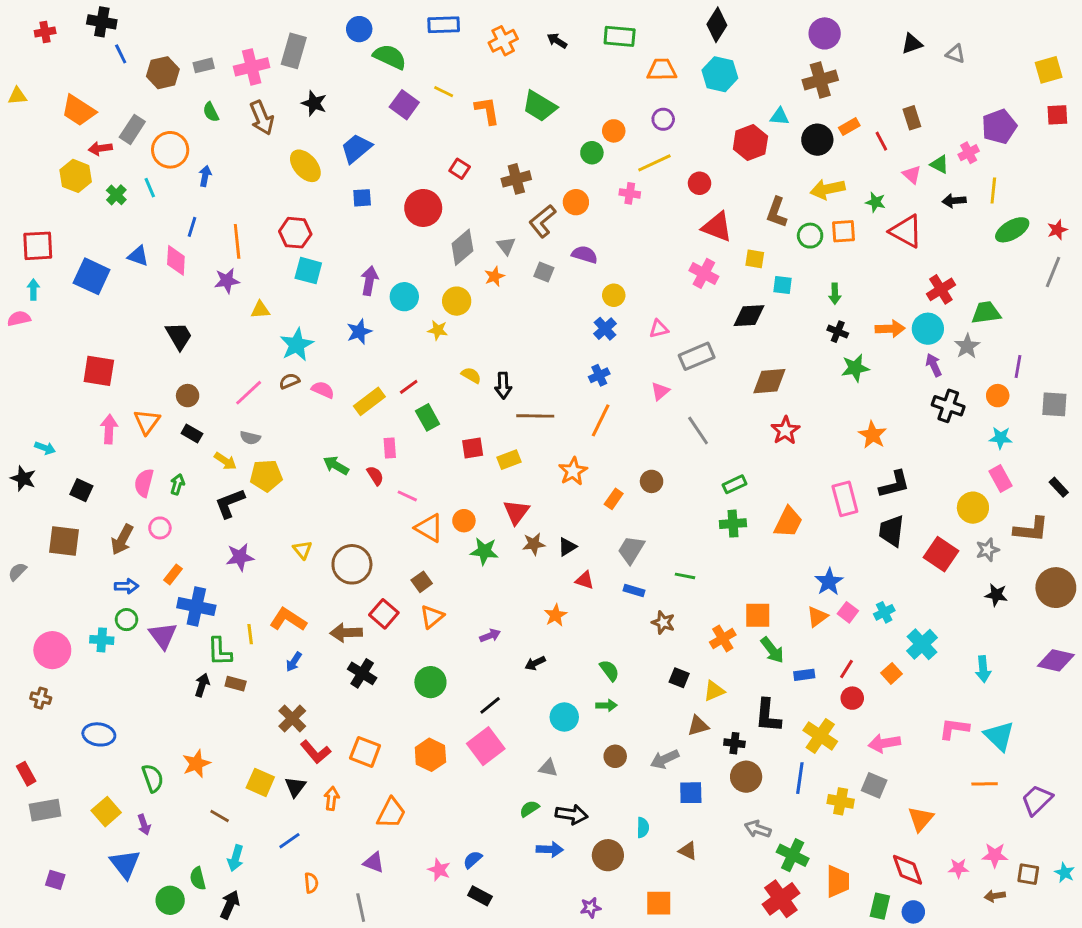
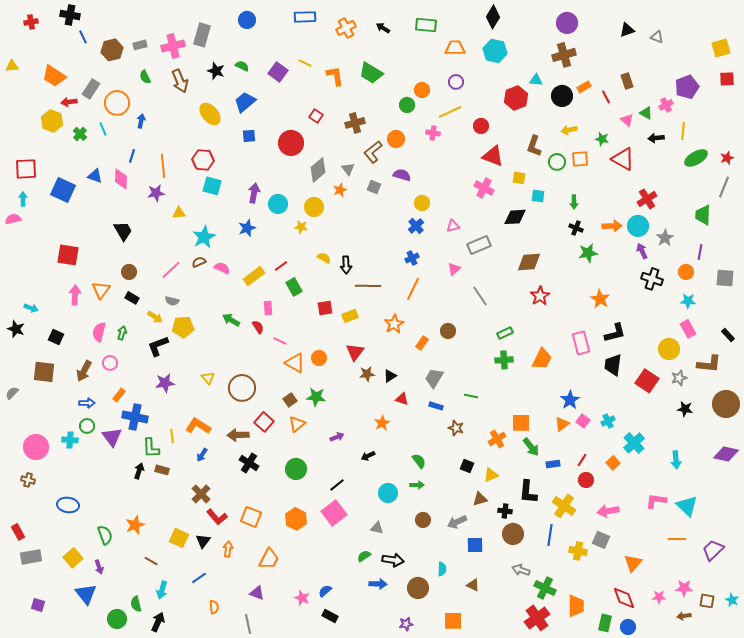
green semicircle: (390, 57) -> (242, 66), moved, size x0.6
yellow arrow: (828, 189) -> (569, 130), size x0.7
green trapezoid: (986, 313) -> (703, 215), moved, turned -80
green star: (484, 551) -> (316, 397), moved

